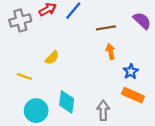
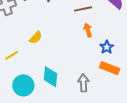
yellow line: (24, 77) -> (12, 55), turned -48

